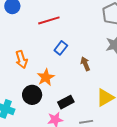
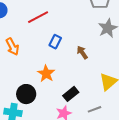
orange arrow: (21, 59) -> (12, 47), moved
black circle: (32, 95) -> (26, 94), moved

